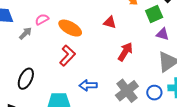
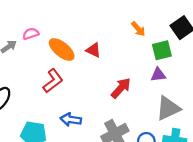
red triangle: (110, 22) -> (93, 50), moved
purple triangle: (163, 34) -> (158, 75), moved, turned -32

